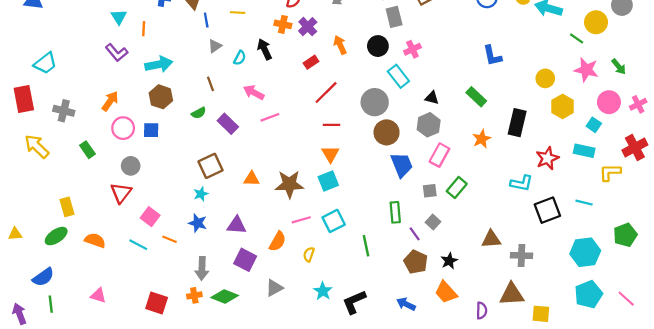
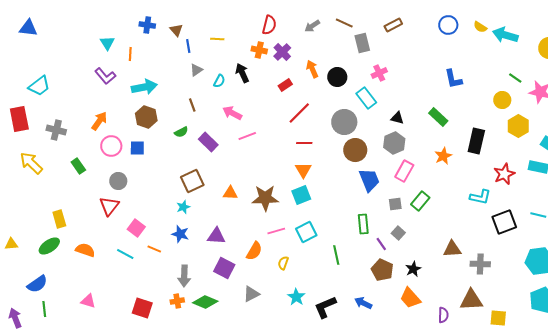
green line: (577, 38) -> (515, 78), moved
black circle: (378, 46) -> (337, 77), moved
blue arrow: (406, 304) -> (363, 303), moved

